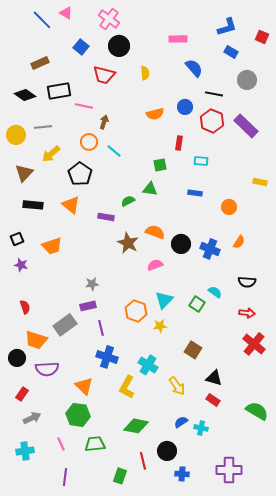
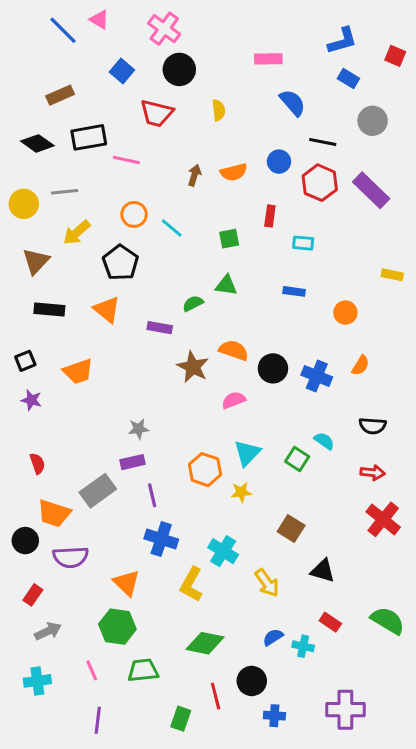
brown arrow: (104, 122) -> (194, 175), moved
green square: (160, 165) -> (229, 239), moved
red rectangle: (213, 400) -> (330, 622), moved

